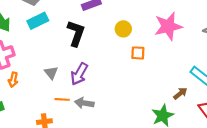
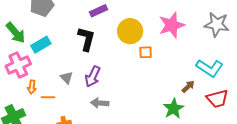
cyan rectangle: (38, 21) -> (41, 45), moved
yellow circle: (123, 29) -> (130, 31), size x1.6
orange line: (62, 99) -> (48, 97), moved

